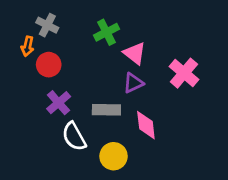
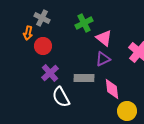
yellow circle: (114, 156) -> (127, 111), moved

